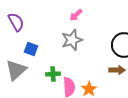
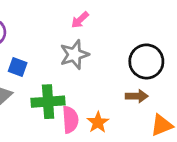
green cross: (53, 74) -> (48, 102), size x1.6

